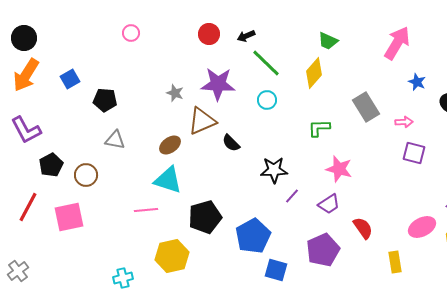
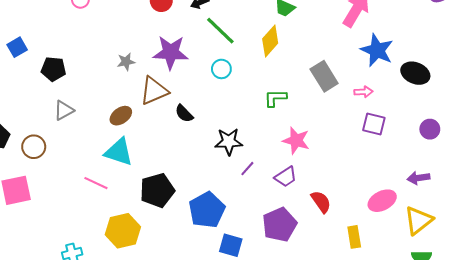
blue star: (417, 82) -> (377, 50), size x1.8
gray star: (175, 93) -> (126, 62), turned -30
gray triangle: (115, 140) -> (64, 110), turned -40
pink line: (146, 210) -> (96, 183), turned 30

